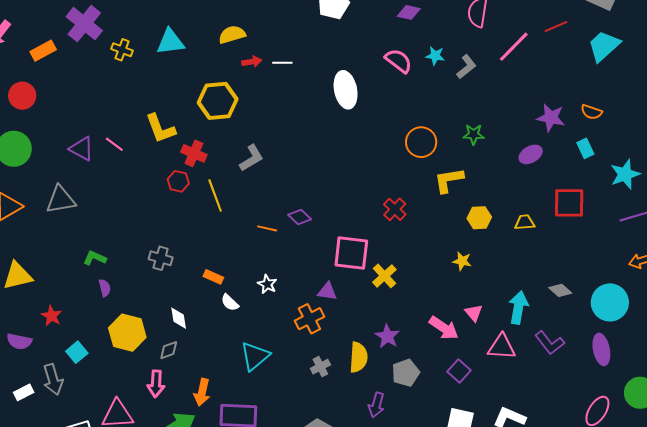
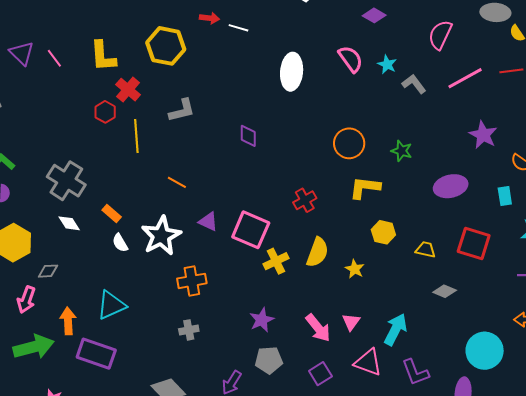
gray L-shape: (466, 67) -> (414, 84), turned -105
purple star: (551, 118) -> (483, 135), moved
purple ellipse: (531, 154) -> (451, 186), size x1.4
purple diamond: (300, 217) -> (248, 136), moved, turned 30
gray cross: (161, 258) -> (66, 181), size x1.6
white star: (267, 284) -> (161, 236), size x2.0
gray diamond: (560, 290) -> (445, 291), moved, turned -35
purple triangle: (327, 291) -> (208, 222), moved
white diamond: (179, 318) -> (69, 223), moved, turned -40
cyan triangle: (255, 356) -> (111, 305), moved
yellow semicircle: (358, 357) -> (317, 252), moved
orange arrow: (202, 392) -> (68, 321), turned 148

